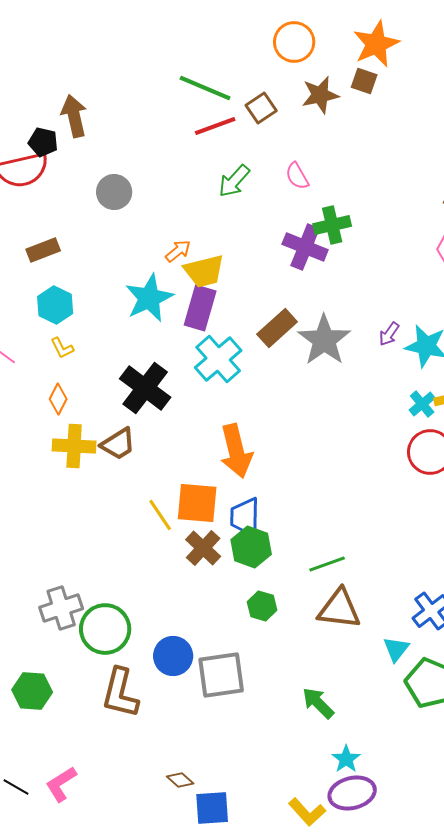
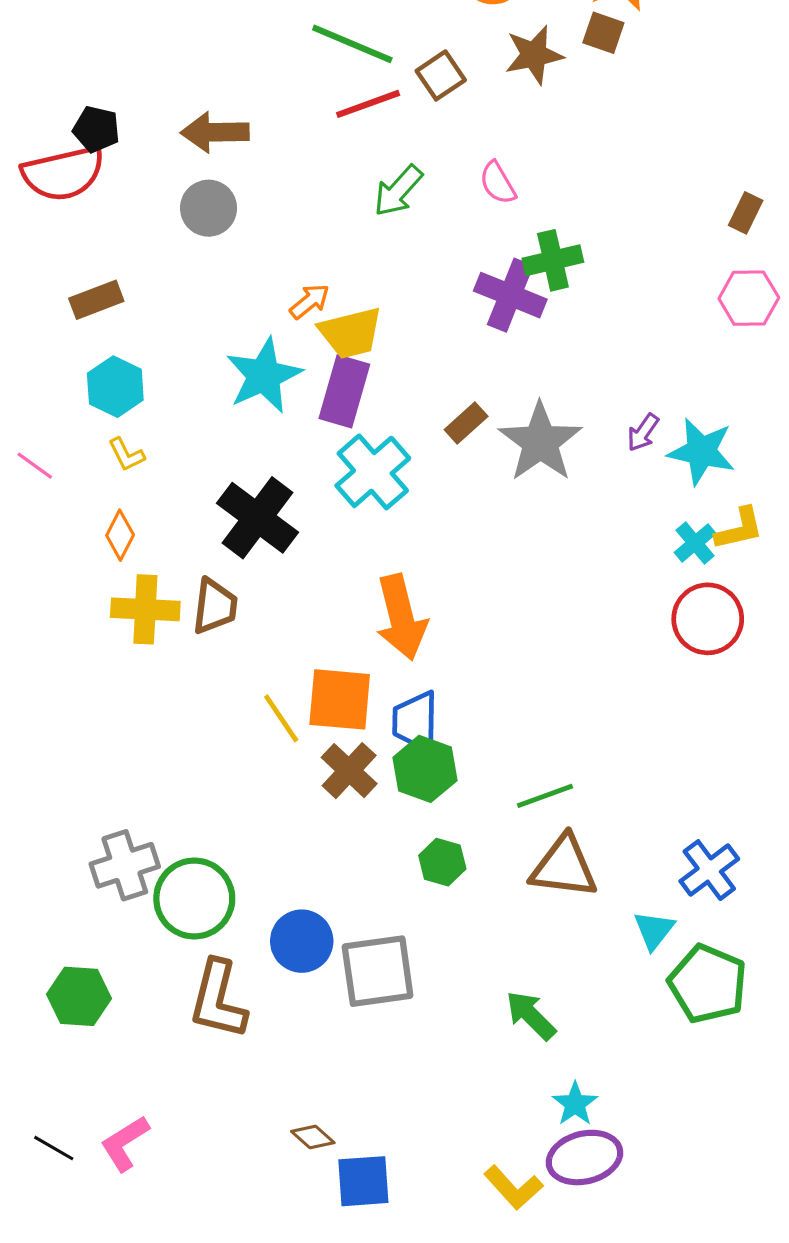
brown arrow: (74, 116) -> (215, 132), moved, turned -78
brown rectangle: (277, 328) -> (466, 423), size x0.7
brown trapezoid: (118, 444) -> (215, 606), turned -51

